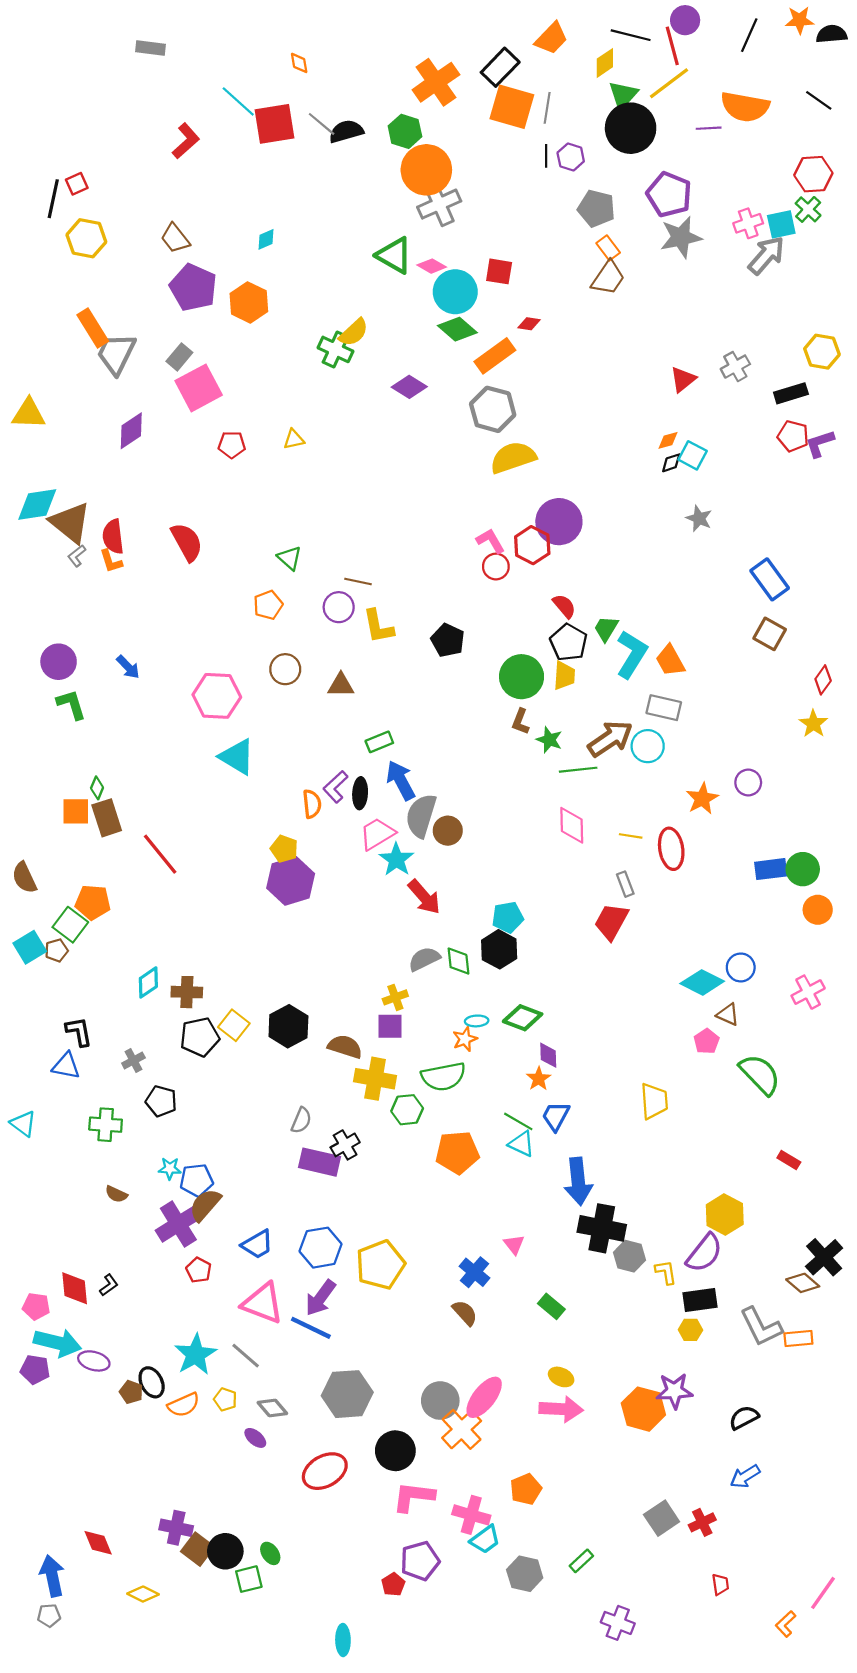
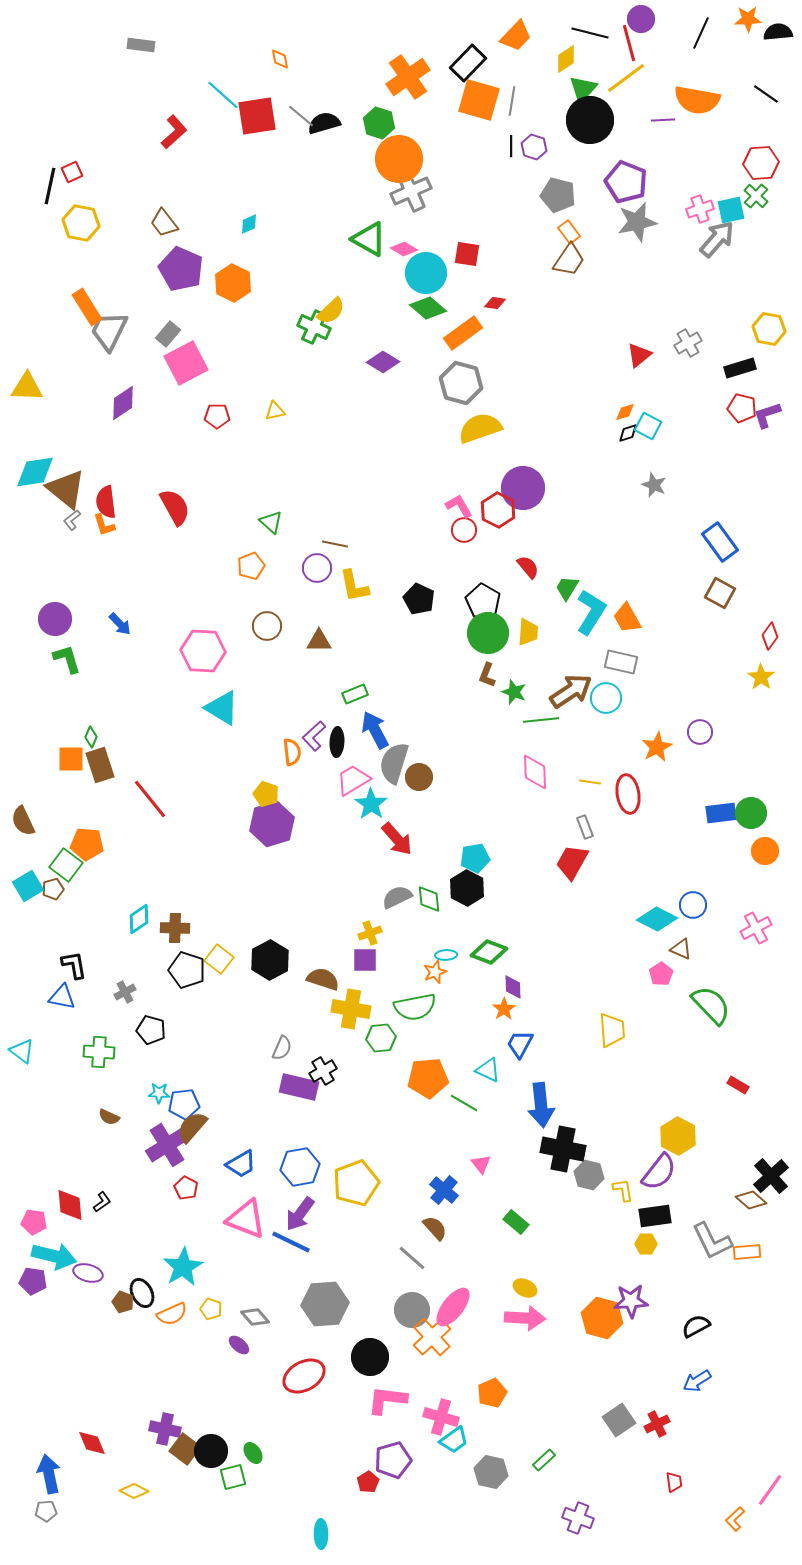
black pentagon: (569, 642) -> (483, 601), moved
black pentagon: (200, 1037) -> (187, 970), turned 30
green line: (518, 1121) -> (464, 1103), moved
gray line: (246, 1356) -> (412, 1258), moved

